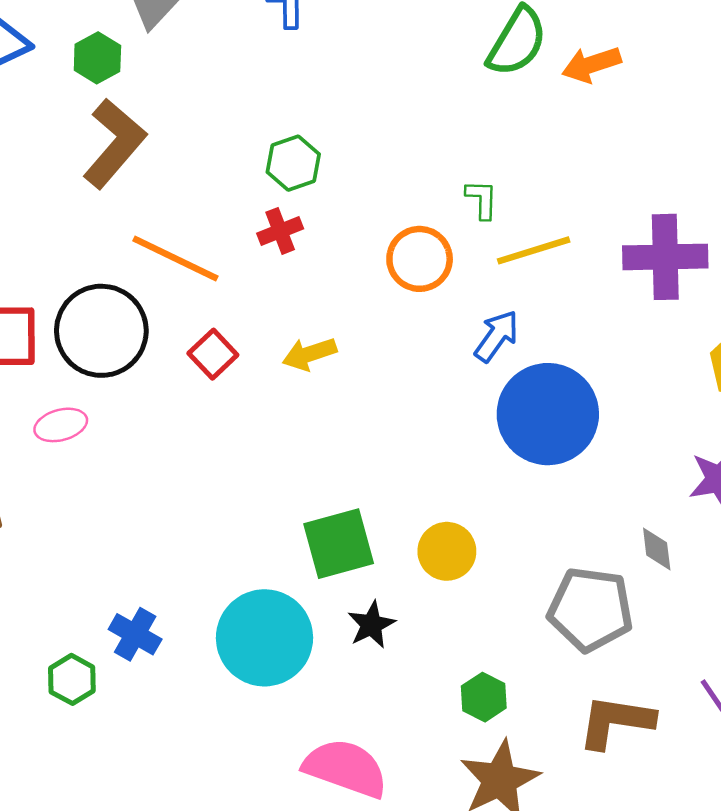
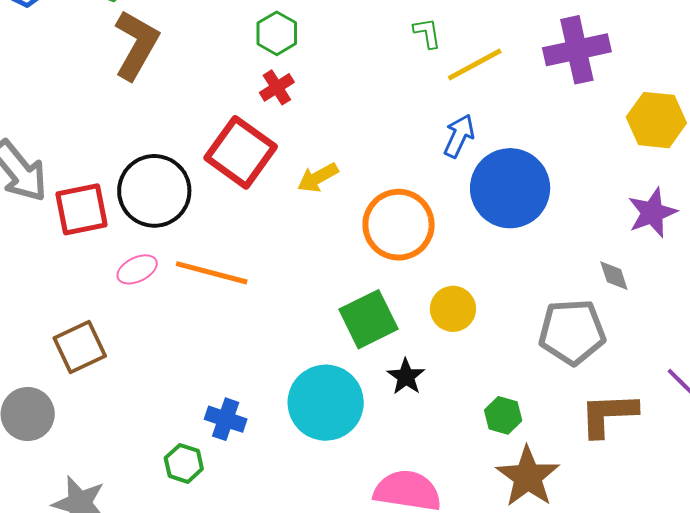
orange line: (175, 259) -> (212, 273), moved
orange circle: (420, 259) -> (399, 225), moved, size x1.4
red square: (213, 354) -> (241, 152), moved, size x1.8

